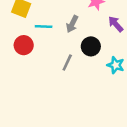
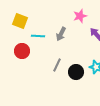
black circle: (91, 46) -> (76, 72), moved

